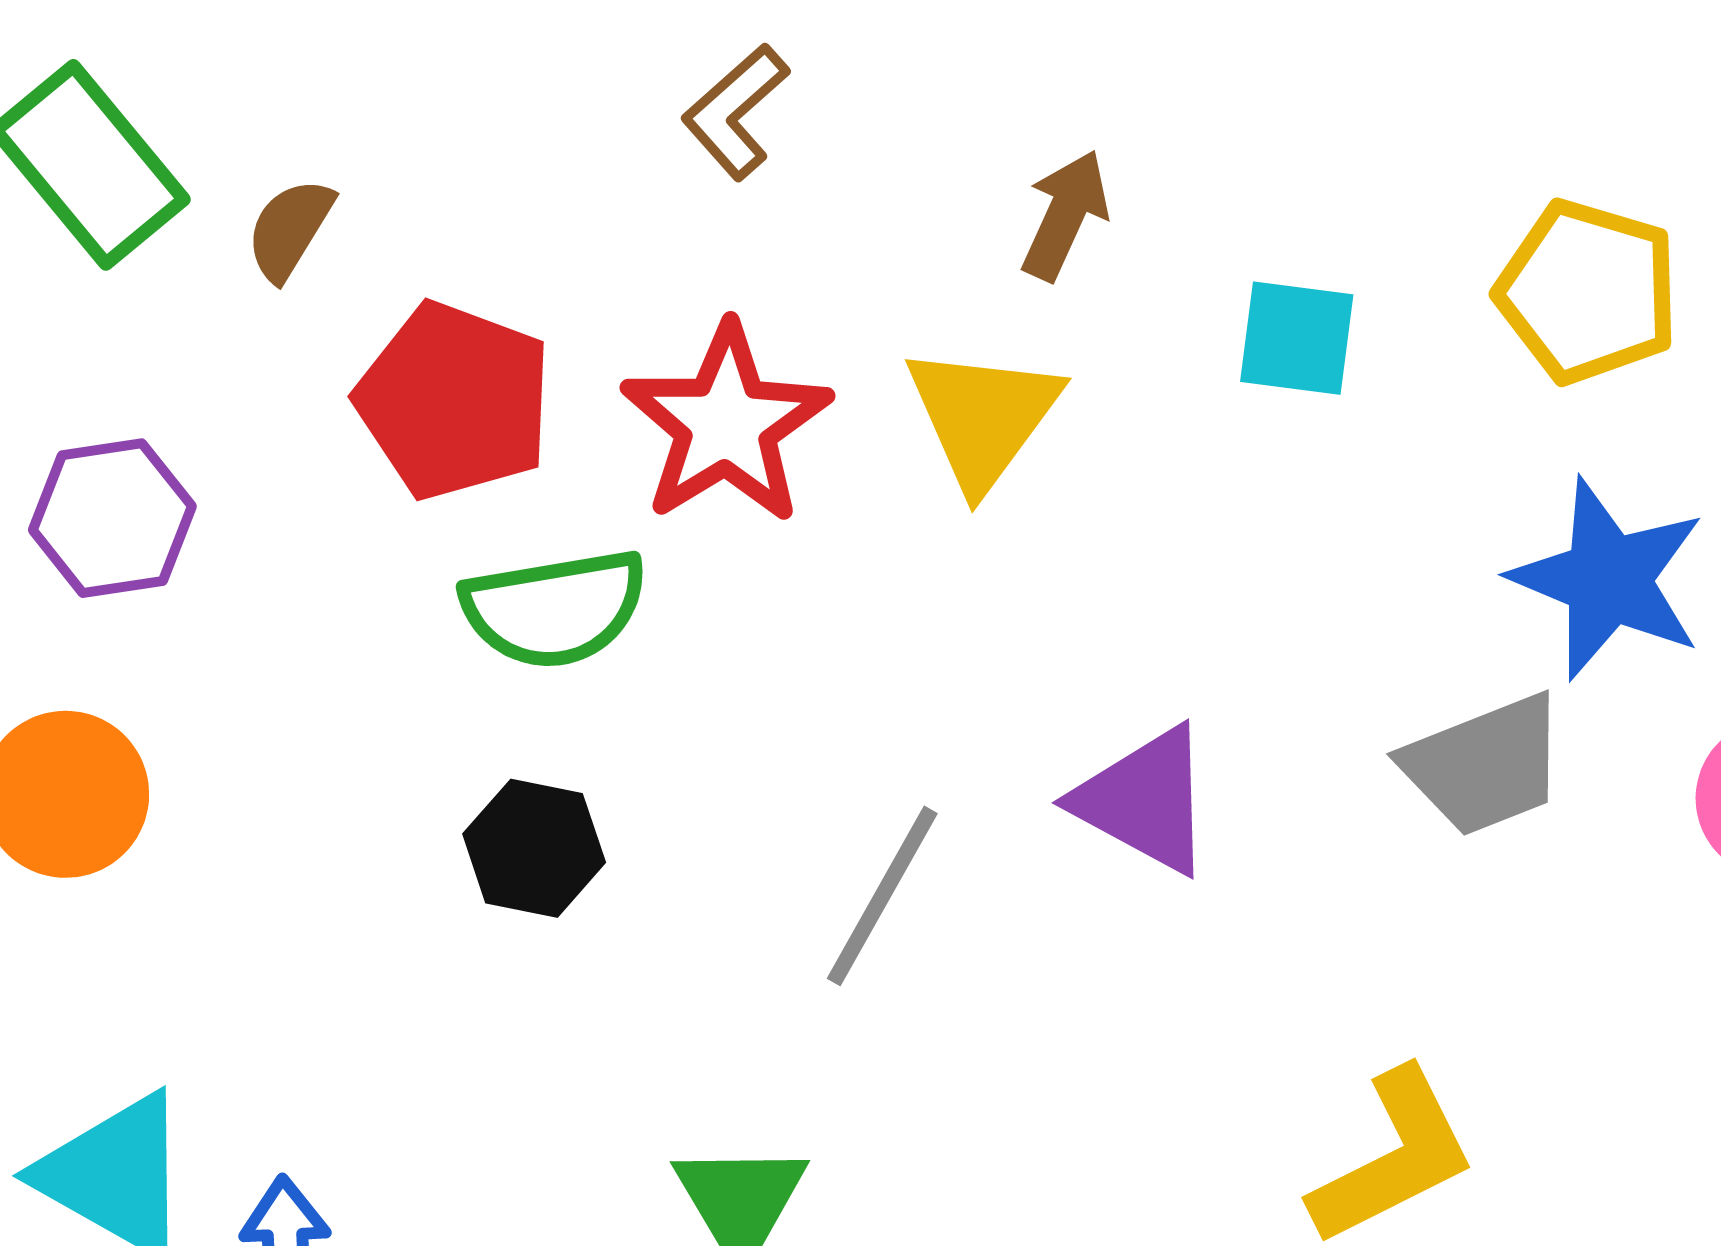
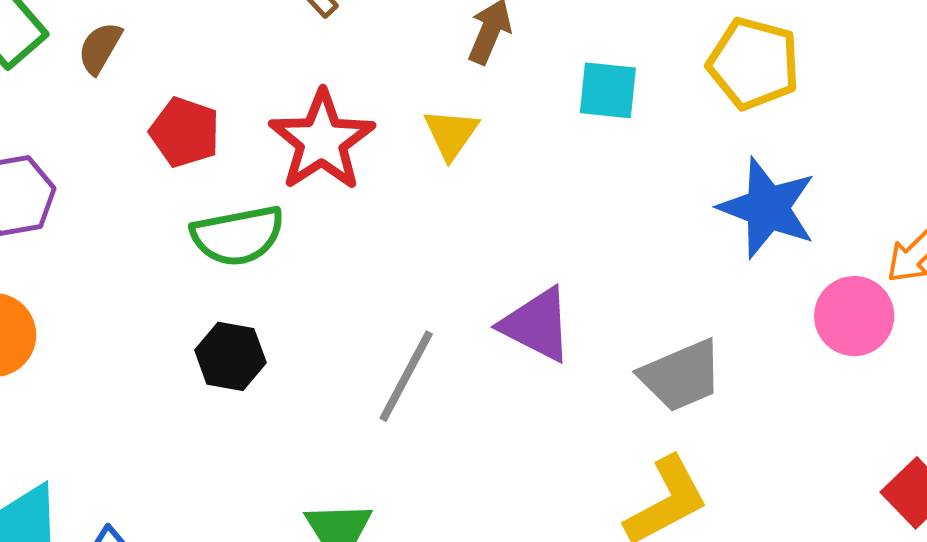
red pentagon: (454, 401) -> (185, 132), size x0.7
yellow triangle: (983, 417) -> (451, 134), size x0.7
gray trapezoid: (1484, 765) -> (681, 376), moved

